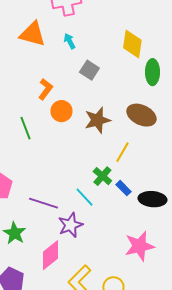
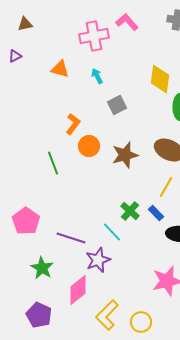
orange triangle: (32, 34) -> (60, 69), size x0.7
gray square: (89, 70) -> (117, 105), turned 30
yellow line: (122, 152) -> (166, 187), moved
blue rectangle: (123, 188) -> (156, 213), moved

